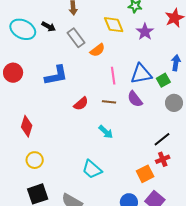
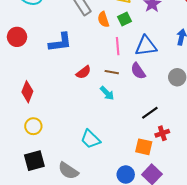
orange semicircle: (97, 50) -> (103, 19), turned 105
green square: (163, 80) -> (125, 19), moved
cyan arrow: (106, 132) -> (107, 93), moved
black line: (162, 139) -> (150, 113), moved
orange square: (145, 174) -> (144, 147), turned 36

